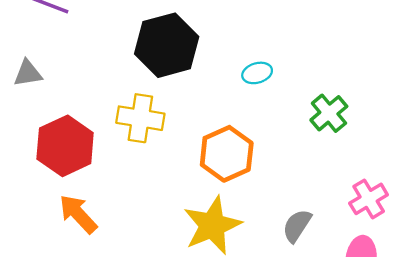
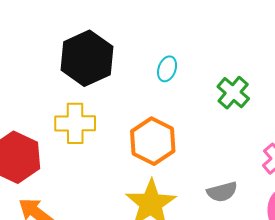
cyan ellipse: (257, 73) -> (167, 69), turned -45
gray semicircle: (297, 226) -> (222, 192), turned -128

